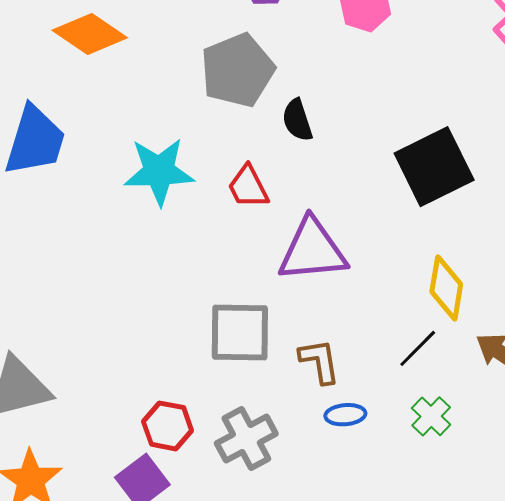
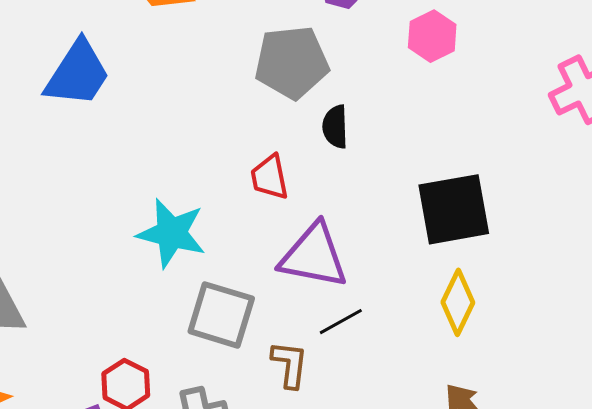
cyan star: (159, 171) -> (171, 233), moved
yellow diamond: (446, 288) -> (458, 302), moved
black line: (418, 348) -> (341, 322), moved

